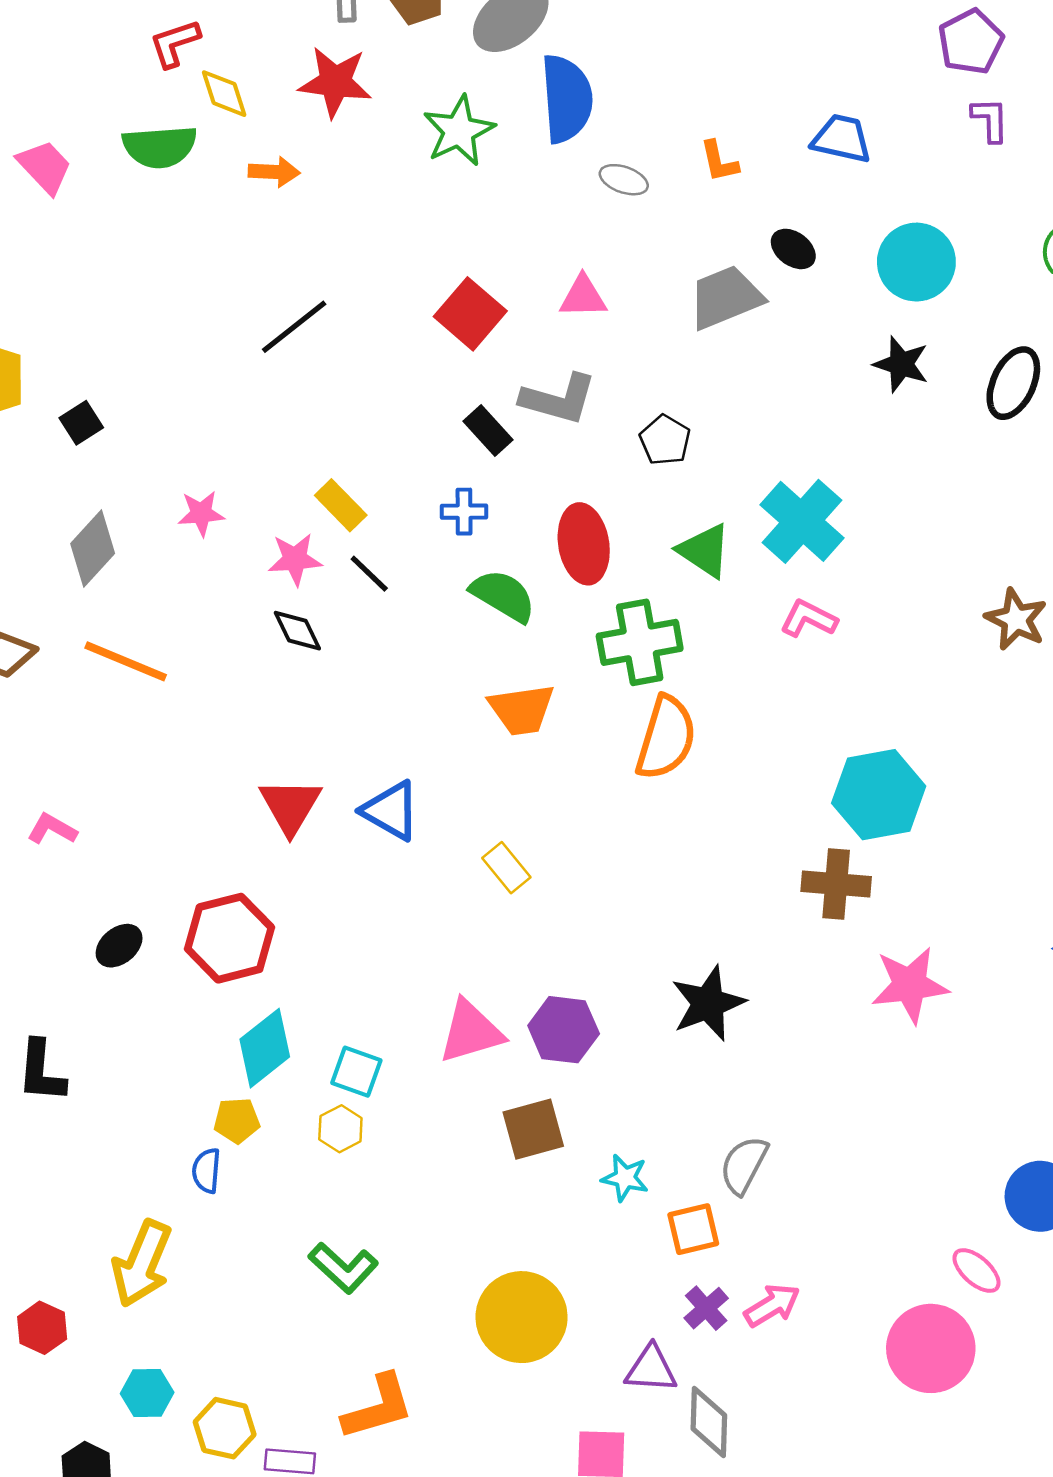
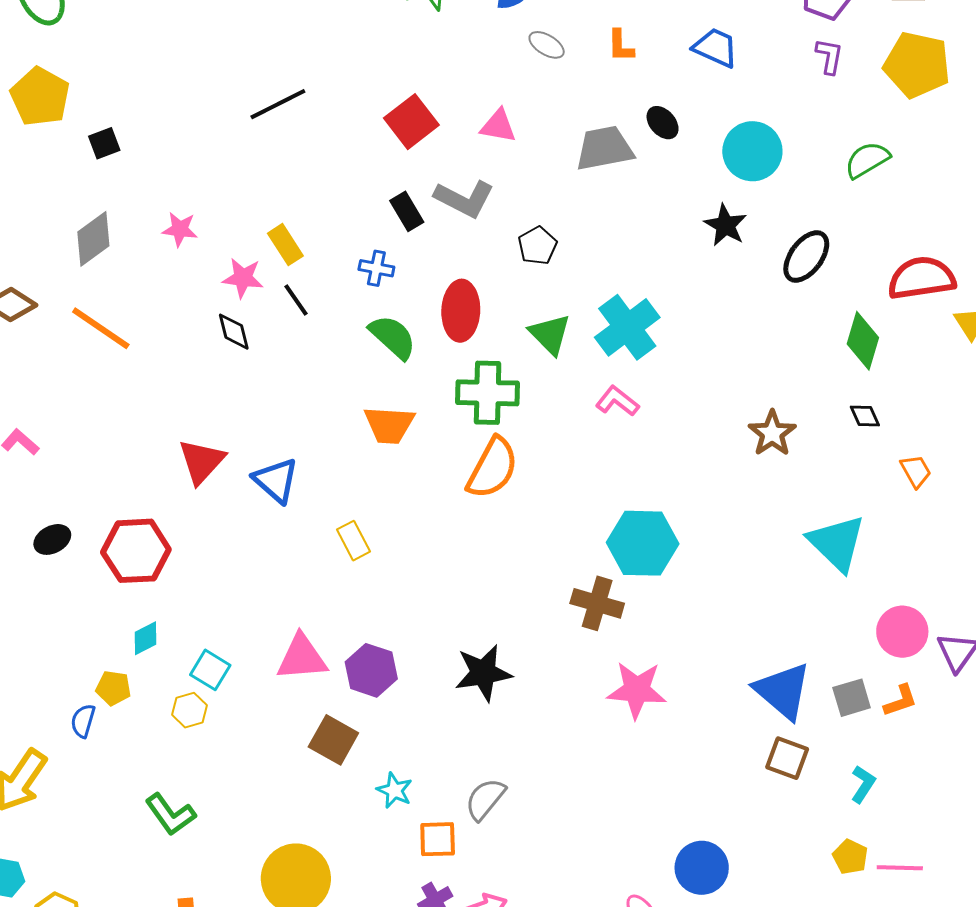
cyan diamond: (265, 1048) -> (145, 638), size x0.6
brown square: (533, 1129) -> (333, 740), turned 33

